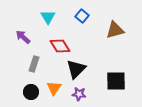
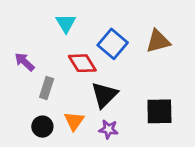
blue square: (82, 16) -> (113, 44), moved, size x1.5
purple arrow: (23, 37) -> (25, 62), moved

